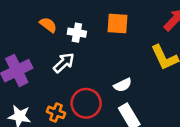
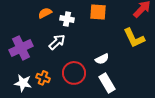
orange semicircle: (48, 25) -> (45, 13), turned -64
orange cross: (56, 112) -> (43, 78), moved

